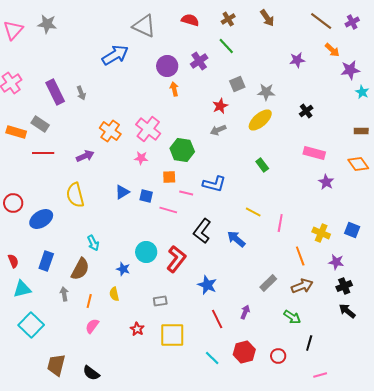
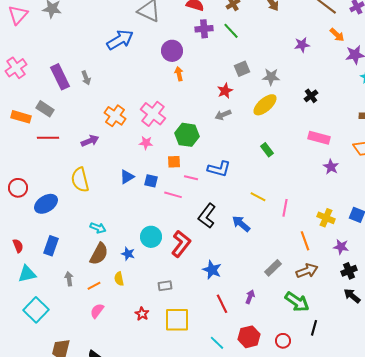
purple cross: (199, 61) -> (204, 29), moved, turned 30
cyan arrow: (93, 243) -> (98, 228), turned -42
brown semicircle: (80, 269) -> (99, 254), moved
orange line: (89, 301) -> (94, 286), turned 48
green arrow: (292, 317) -> (297, 302), size x1.4

